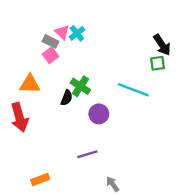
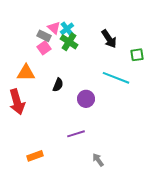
black arrow: (162, 45) -> (109, 39), moved
green cross: (80, 86) -> (69, 42), moved

